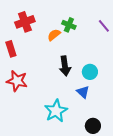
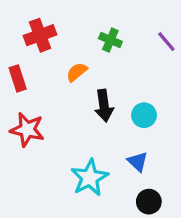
orange semicircle: (54, 35) -> (77, 72), moved
blue triangle: (83, 92) -> (138, 162), moved

